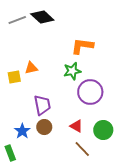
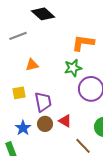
gray line: (17, 20) -> (18, 36), moved
yellow square: (14, 77) -> (19, 93), moved
red triangle: (76, 126) -> (65, 121), moved

